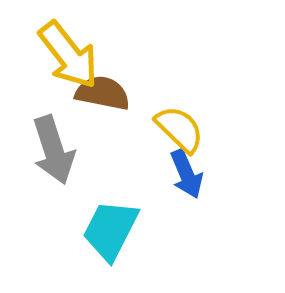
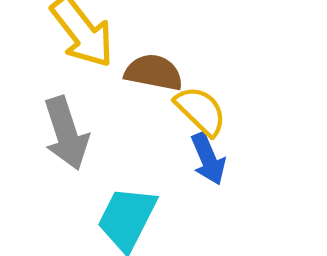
brown semicircle: (102, 93) -> (154, 72), moved

